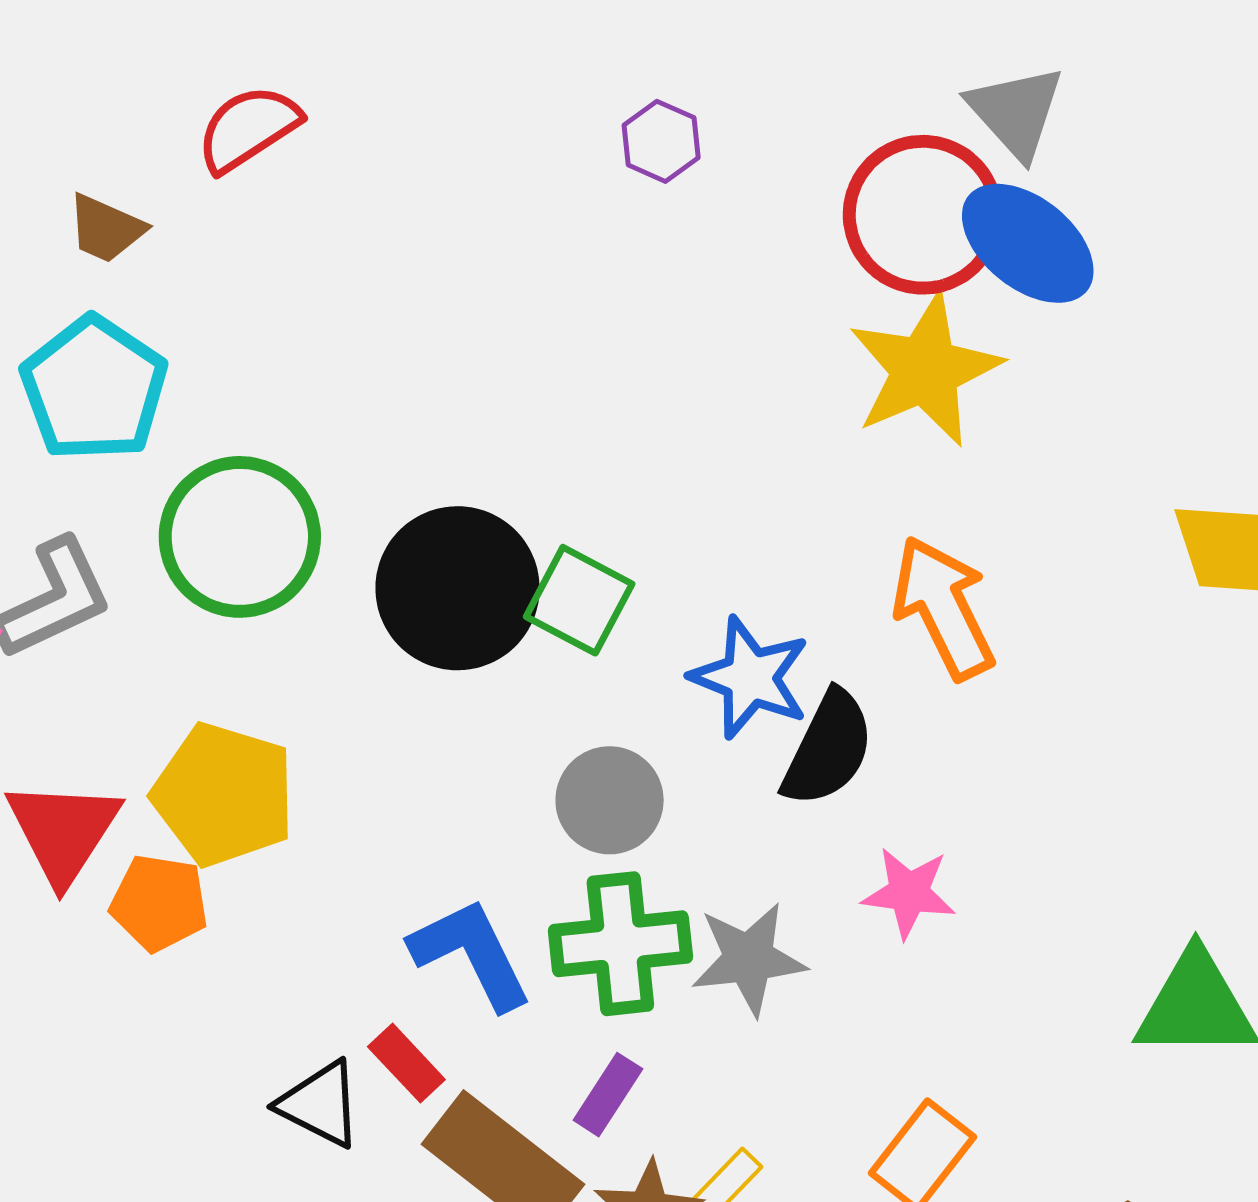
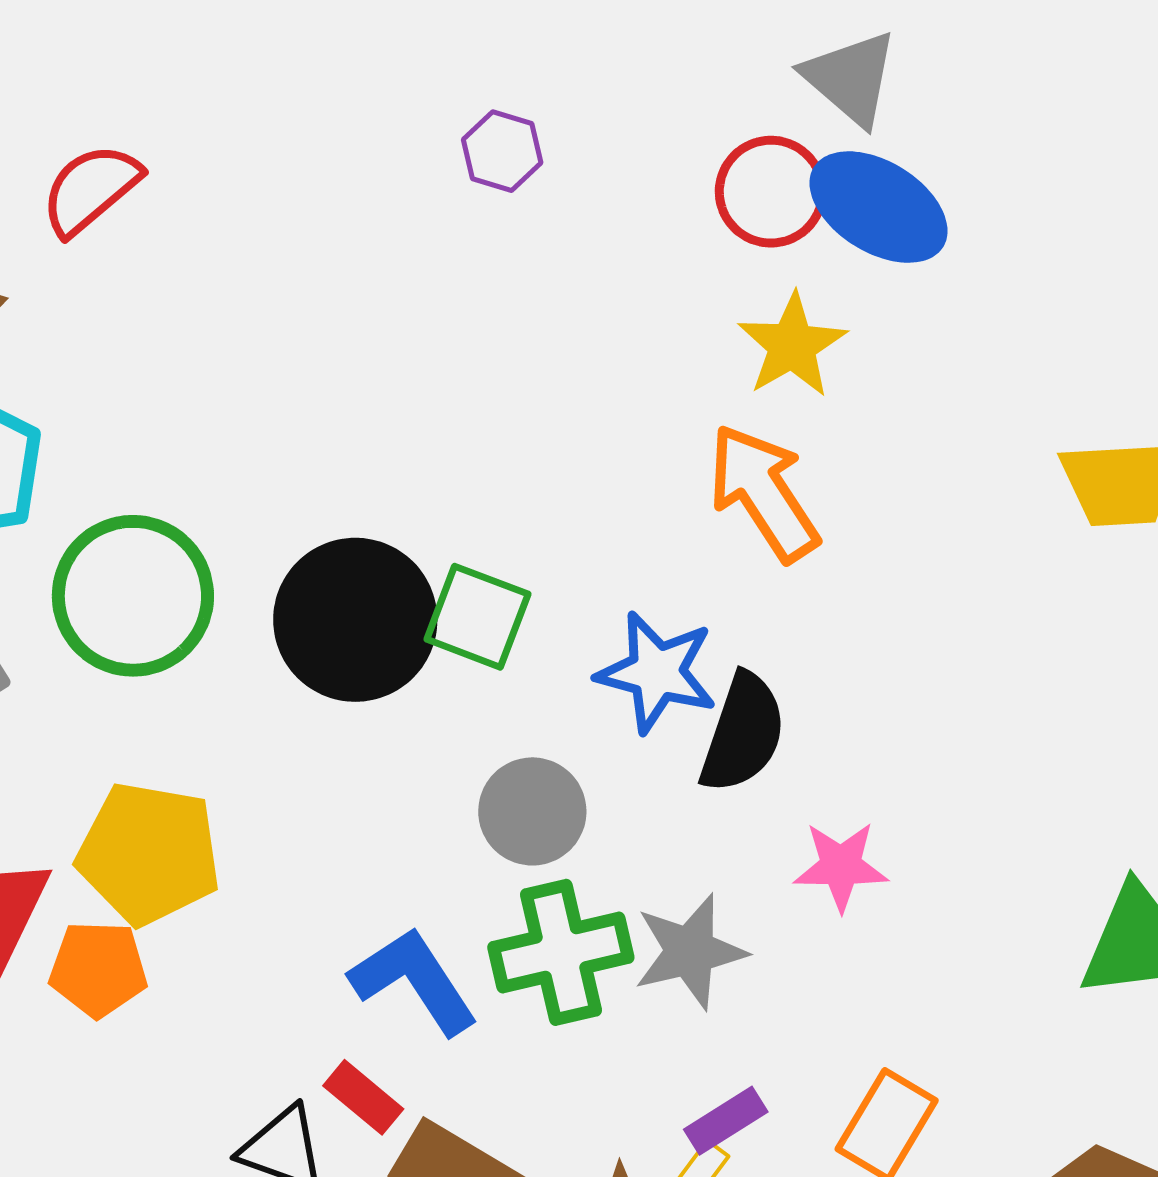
red circle: (923, 215) -> (771, 192), size x0.7
yellow star: (925, 370) -> (792, 345), size x0.7
orange arrow: (943, 608) -> (763, 493), moved
purple rectangle: (608, 1095) -> (726, 1121), moved, turned 32

